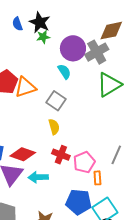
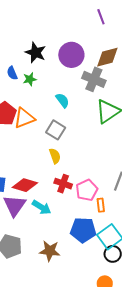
blue semicircle: (17, 24) -> (12, 73), moved
green star: (43, 37) -> (30, 79), moved
purple circle: (73, 48) -> (71, 55), moved
gray cross: (97, 52) -> (94, 79), turned -35
cyan arrow: (38, 177) -> (42, 207), turned -144

